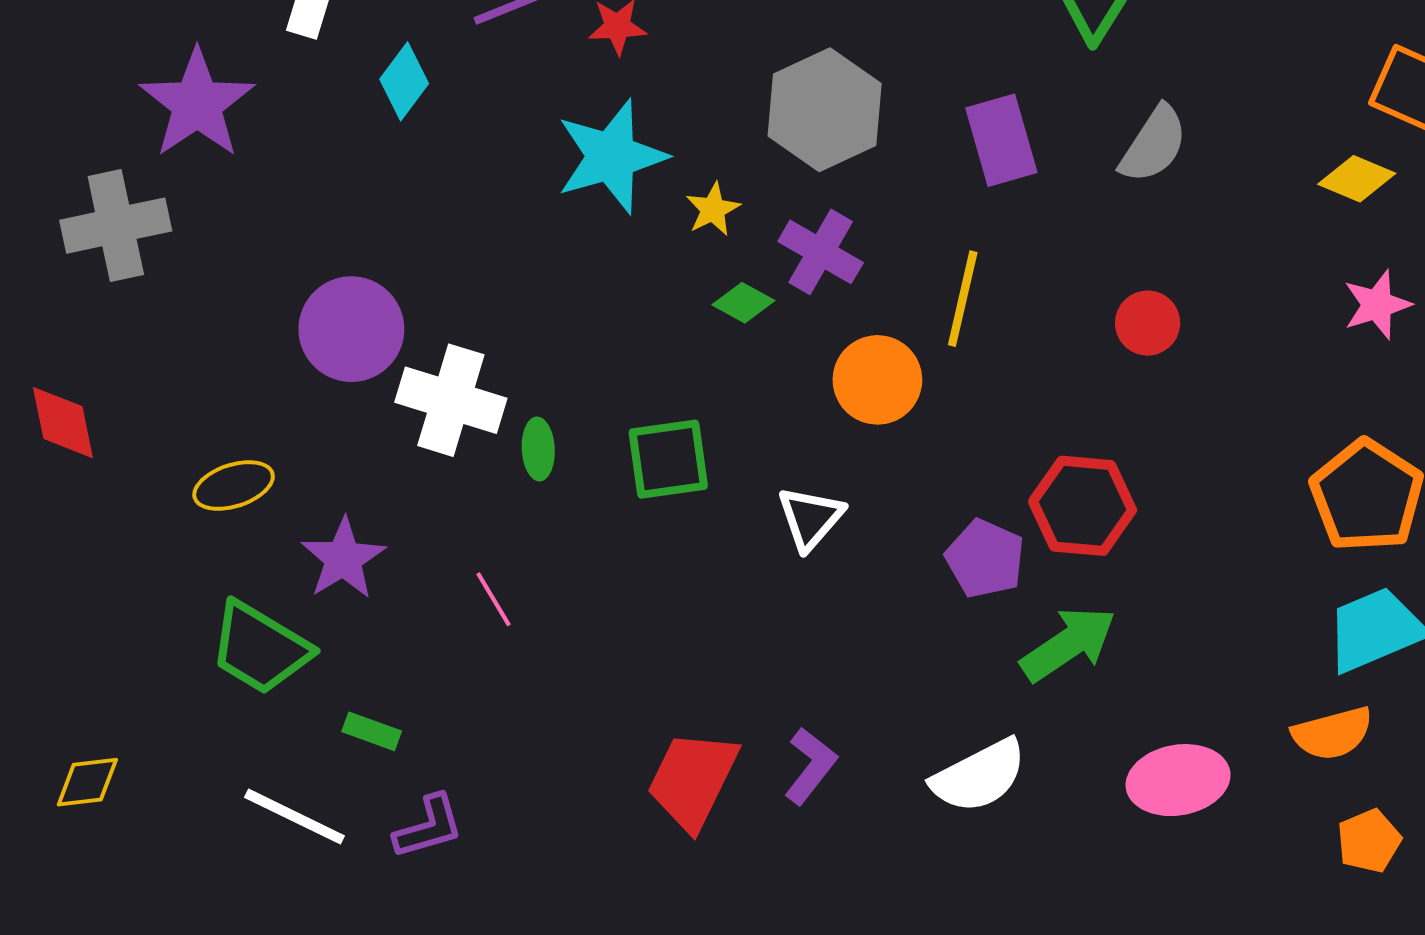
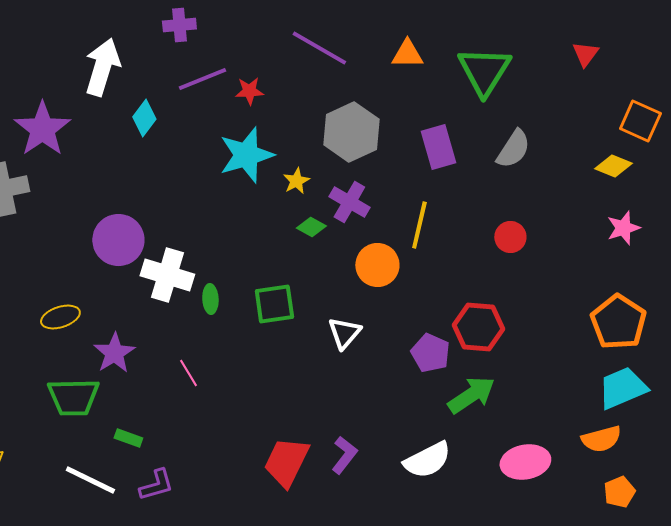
green trapezoid: (260, 648) -> (73, 397), turned -32

